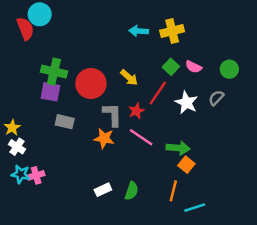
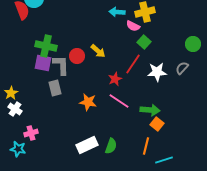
pink semicircle: (194, 67) -> (133, 26), moved
yellow arrow: (129, 78) -> (98, 51), moved
red circle: (91, 84) -> (77, 56), size x0.6
white star: (186, 103) -> (157, 72), turned -30
gray L-shape: (112, 115) -> (61, 65), moved
gray rectangle: (65, 122) -> (55, 88), turned 63
cyan star: (21, 174) -> (18, 149), moved
white rectangle: (103, 190) -> (87, 145), size x1.5

